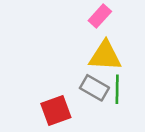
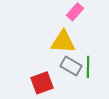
yellow triangle: (105, 56) -> (63, 42), moved

